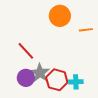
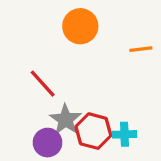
orange circle: (60, 16) -> (80, 26), moved
purple circle: (26, 78) -> (48, 143), moved

